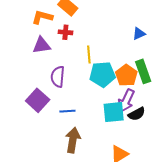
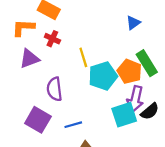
red cross: (65, 32) -> (52, 39), turned 32

